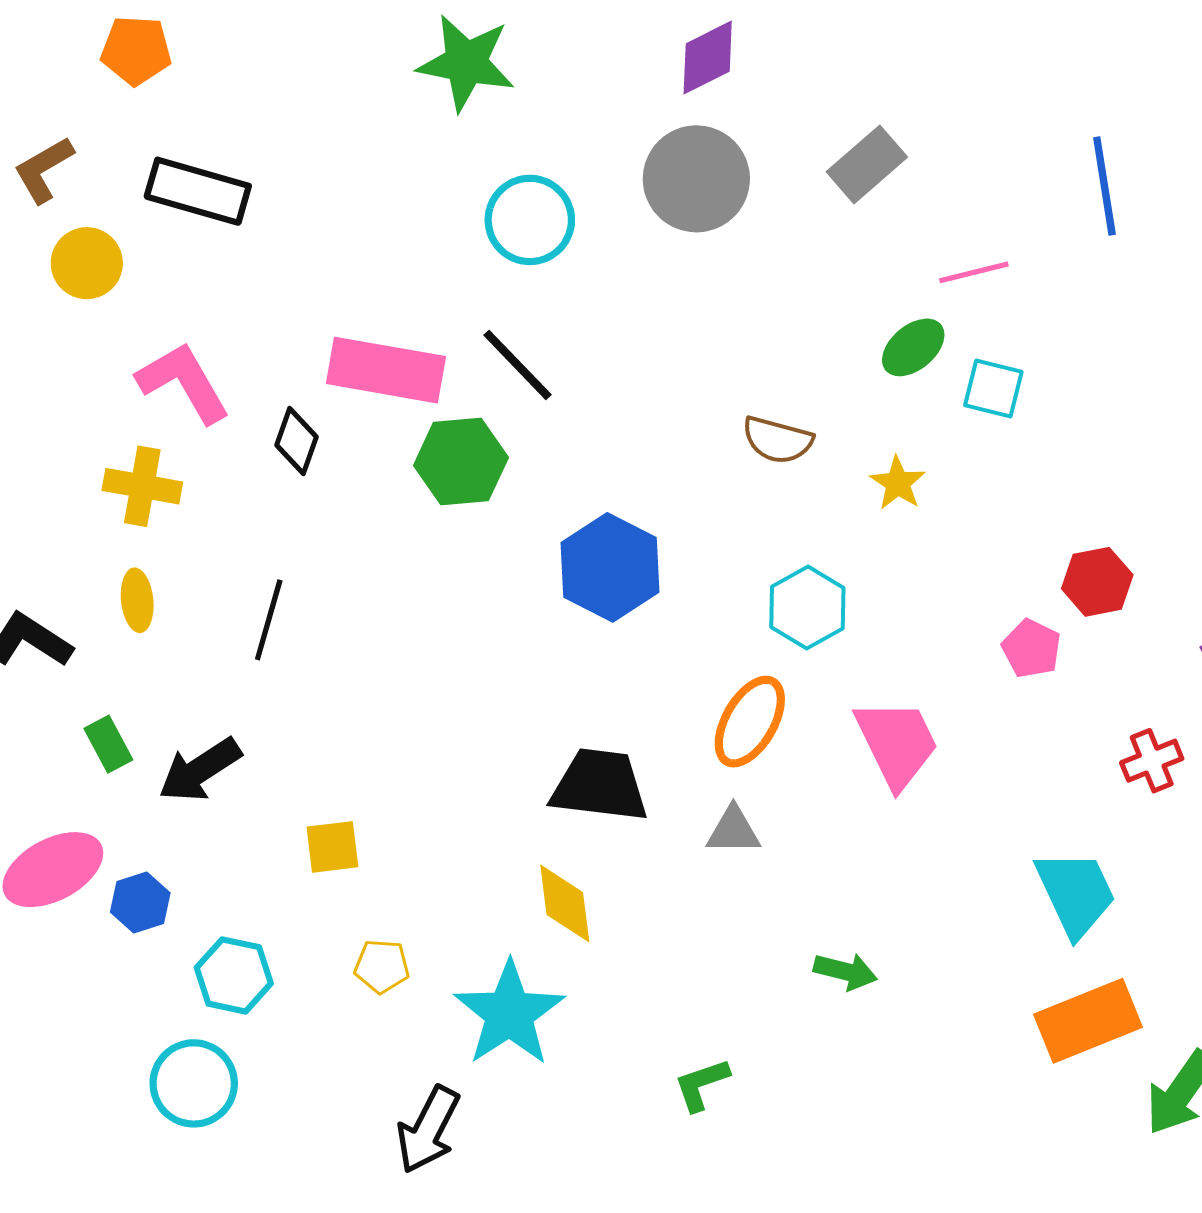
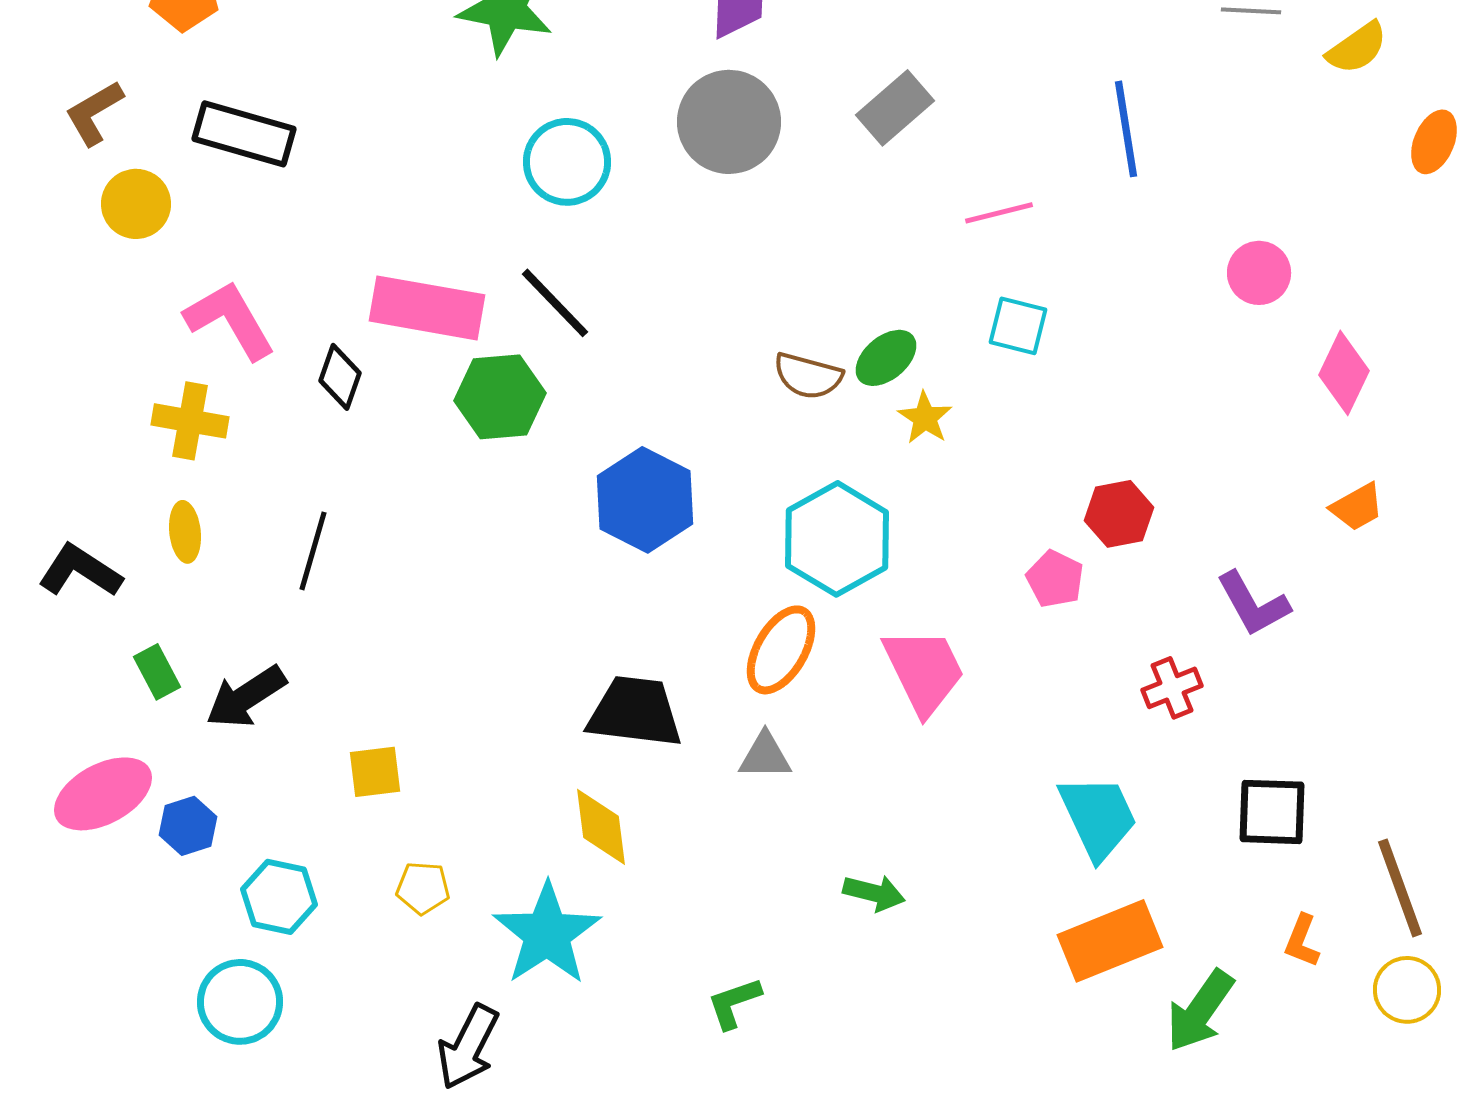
green ellipse: (913, 347) -> (886, 358), moved
cyan hexagon: (807, 607) -> (837, 539), size x1.4

